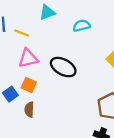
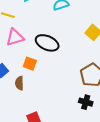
orange square: (29, 85) -> (30, 64), moved

